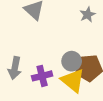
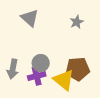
gray circle: (72, 61) -> (41, 63), moved

